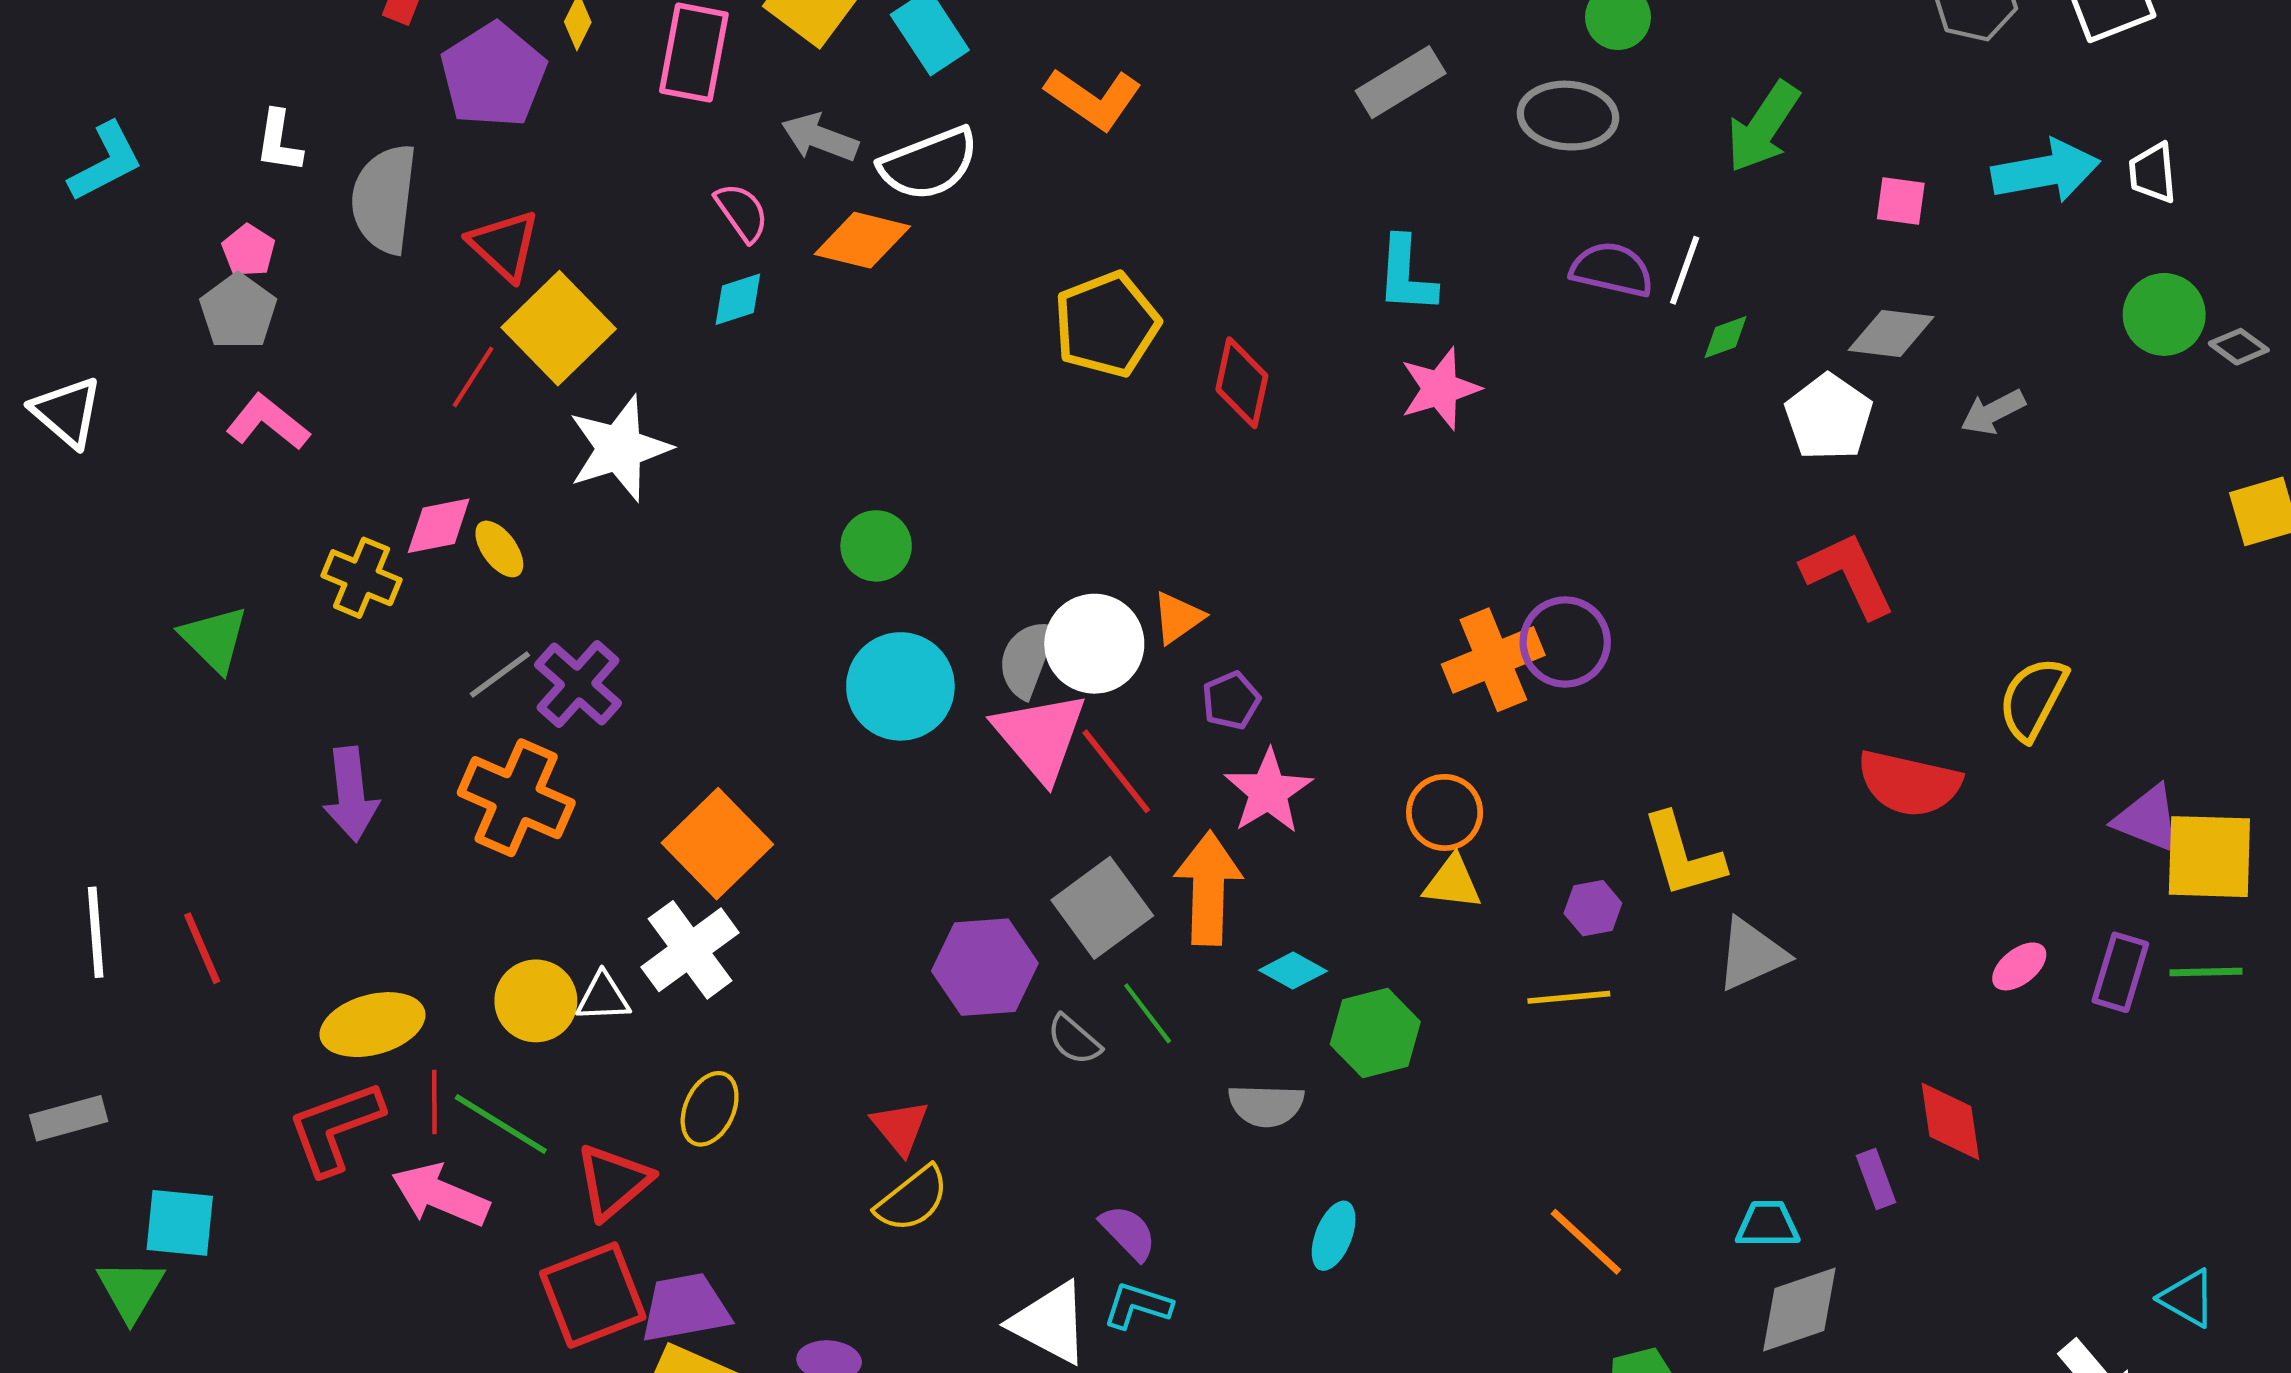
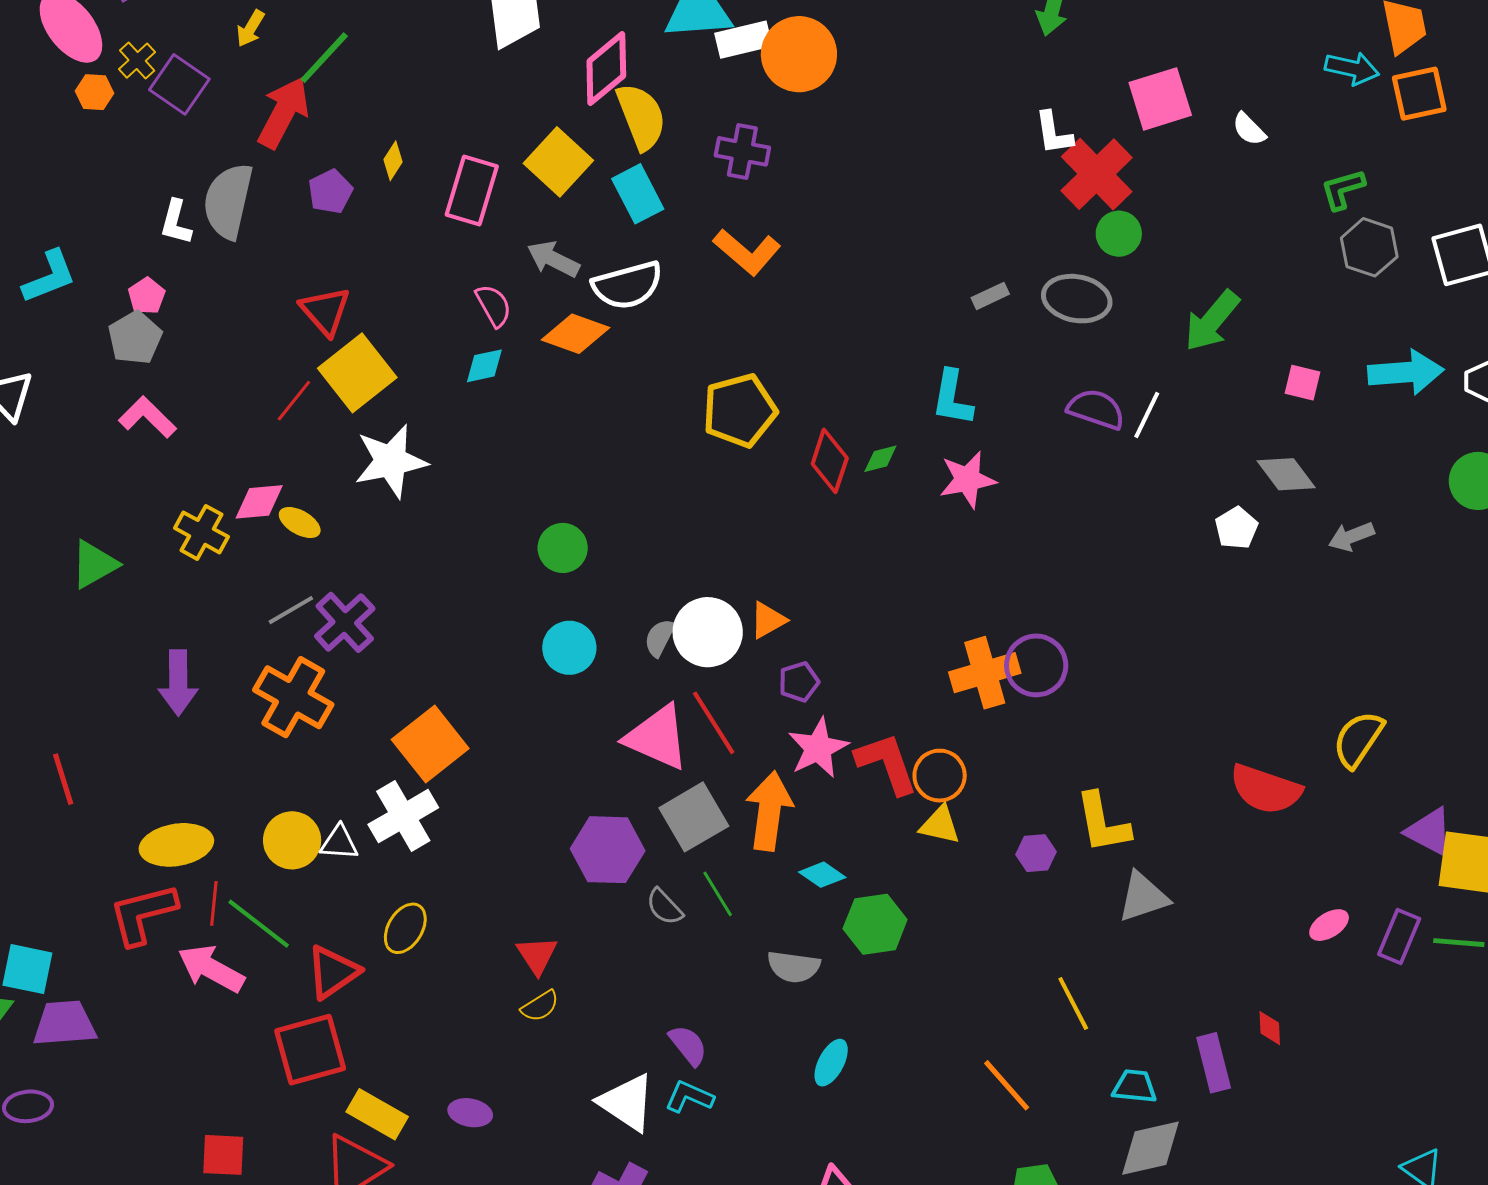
purple pentagon: (493, 75) -> (330, 192), size x0.6
gray rectangle: (1401, 82) -> (990, 296), moved, size x0.6
cyan L-shape: (106, 162) -> (49, 277), moved
gray semicircle: (384, 199) -> (228, 201), moved
gray diamond: (1891, 333) -> (1286, 474), turned 40
green diamond: (1725, 337) -> (880, 459), moved
white pentagon: (1829, 417) -> (1236, 528), size x0.7
yellow ellipse: (499, 549) -> (300, 522), turned -30
red L-shape: (1848, 575) -> (887, 763), moved
green triangle: (214, 639) -> (94, 564), turned 40
gray semicircle: (1027, 659) -> (659, 638), size x0.7
cyan circle: (900, 686) -> (569, 648), size x0.7
pink triangle: (1040, 736) -> (657, 737), moved, turned -32
yellow line: (1569, 997) -> (1073, 1003), moved, turned 62
red diamond: (1950, 1121) -> (1270, 1028), size x0.6
purple rectangle: (1876, 1179) -> (1214, 1063), size x1.4
yellow semicircle: (912, 1199) -> (540, 1006), size x0.7
purple trapezoid: (685, 1308) -> (64, 1023), moved

